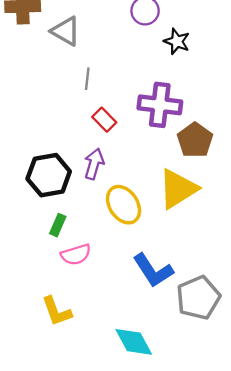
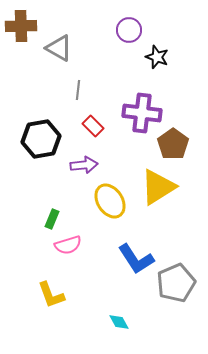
purple arrow: (94, 164) -> (84, 165), turned 68
black hexagon: (49, 175) -> (41, 139), moved
cyan diamond: (134, 342) -> (119, 322), size x0.6

